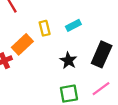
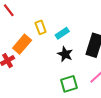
cyan rectangle: (73, 25) -> (62, 33), moved

